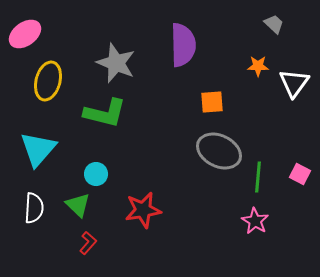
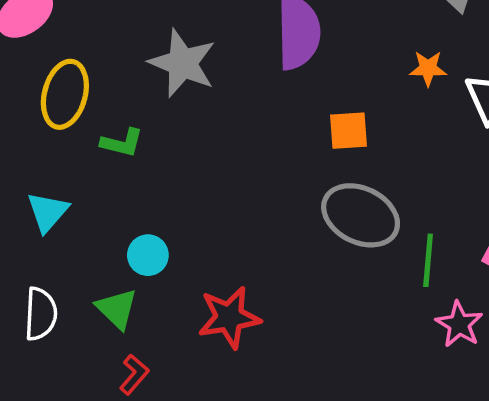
green L-shape: (105, 113) -> (122, 143), moved, size x0.6
cyan triangle: (38, 149) -> (48, 212), size x0.7
pink star: (255, 221) -> (459, 324), moved

